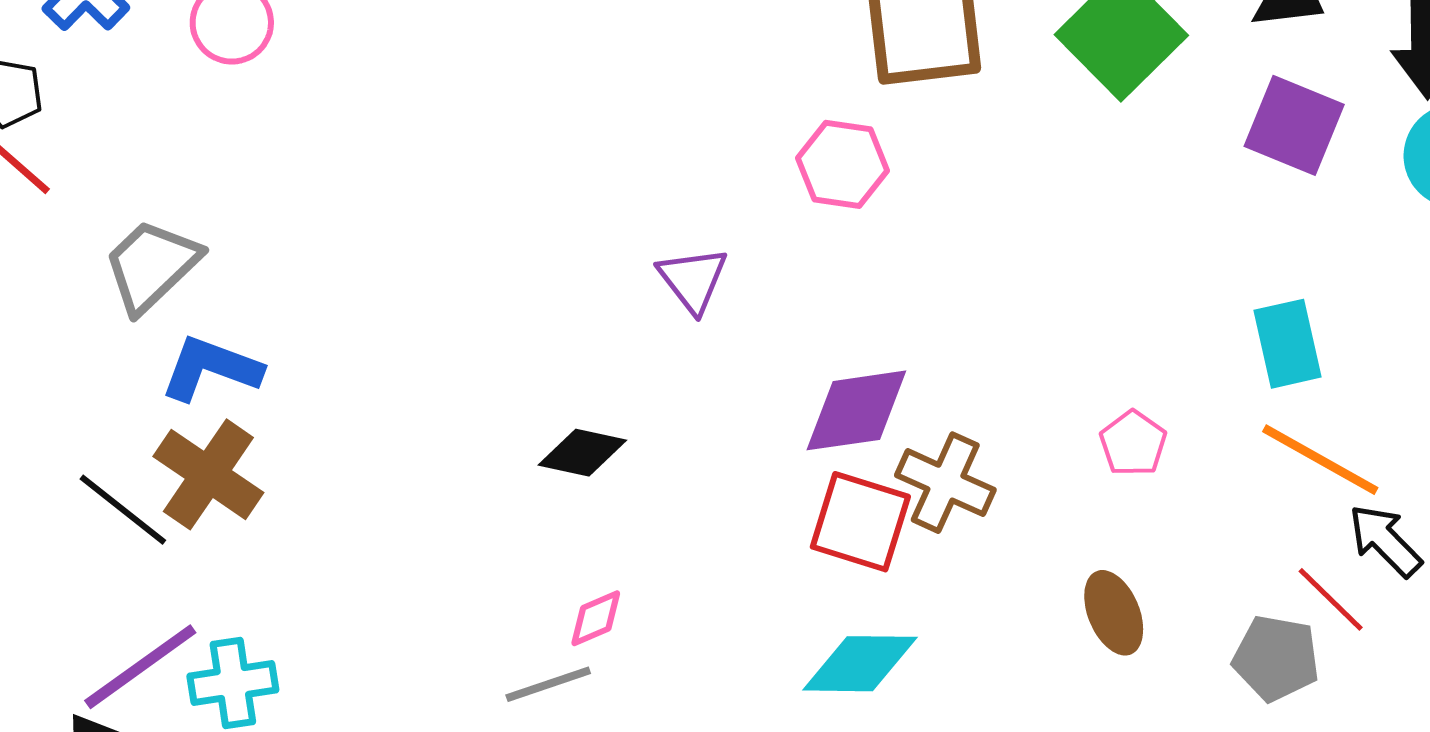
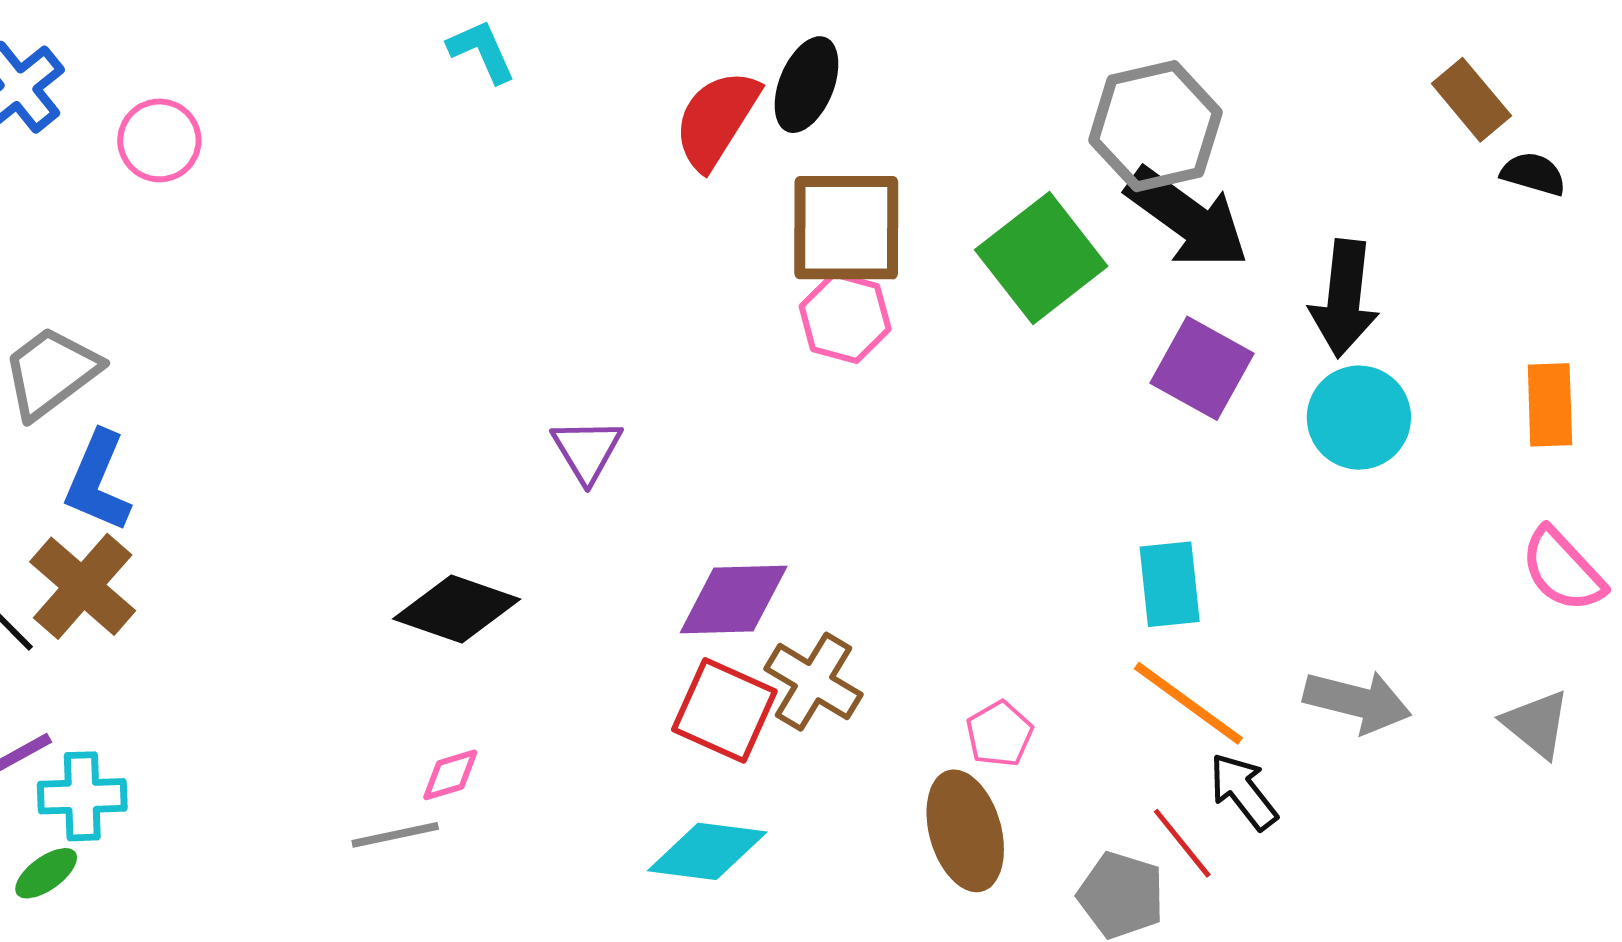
pink hexagon: (843, 164) -> (845, 318), moved
blue L-shape: (211, 368) -> (98, 481), turned -94
pink pentagon: (1133, 443) -> (999, 734), moved
black diamond: (582, 453) -> (457, 609), size x1.4
brown ellipse: (1114, 613) -> (965, 831), size x1.4

